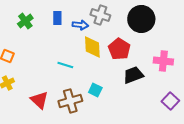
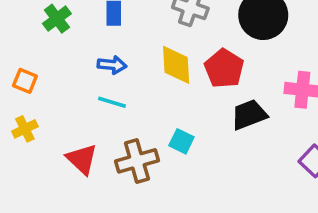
blue arrow: (80, 25) -> (112, 65), moved
cyan line: (65, 65) -> (112, 102), moved

